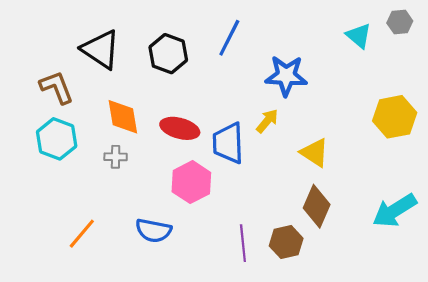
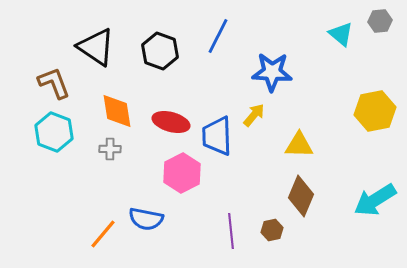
yellow triangle: (315, 153) -> (299, 145), turned -32
orange line: (82, 234) -> (103, 234), moved
brown hexagon: (286, 242) -> (272, 230), size x0.7

